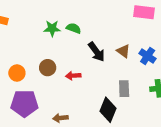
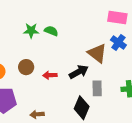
brown triangle: (123, 51) -> (97, 53), size x1.5
black arrow: (97, 52) -> (79, 72), moved, turned -84
blue cross: (148, 56) -> (118, 42), moved

